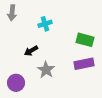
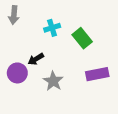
green rectangle: (85, 40) -> (82, 38), moved, turned 36
purple circle: (16, 83) -> (17, 73), moved

